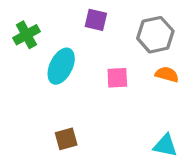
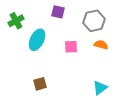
cyan triangle: (165, 145) -> (100, 88), turned -49

